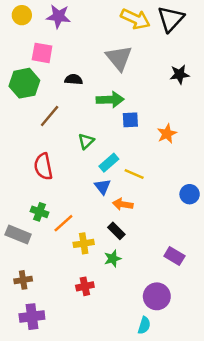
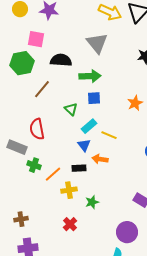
black semicircle: (74, 79) -> (61, 60), size x1.5
blue square: (130, 120) -> (94, 98), moved
green triangle: (86, 141) -> (71, 109), turned -32
black rectangle: (116, 231) -> (79, 168), moved, turned -48
gray rectangle: (18, 235) -> (17, 147), moved
red cross: (85, 286) -> (70, 224), turned -32

